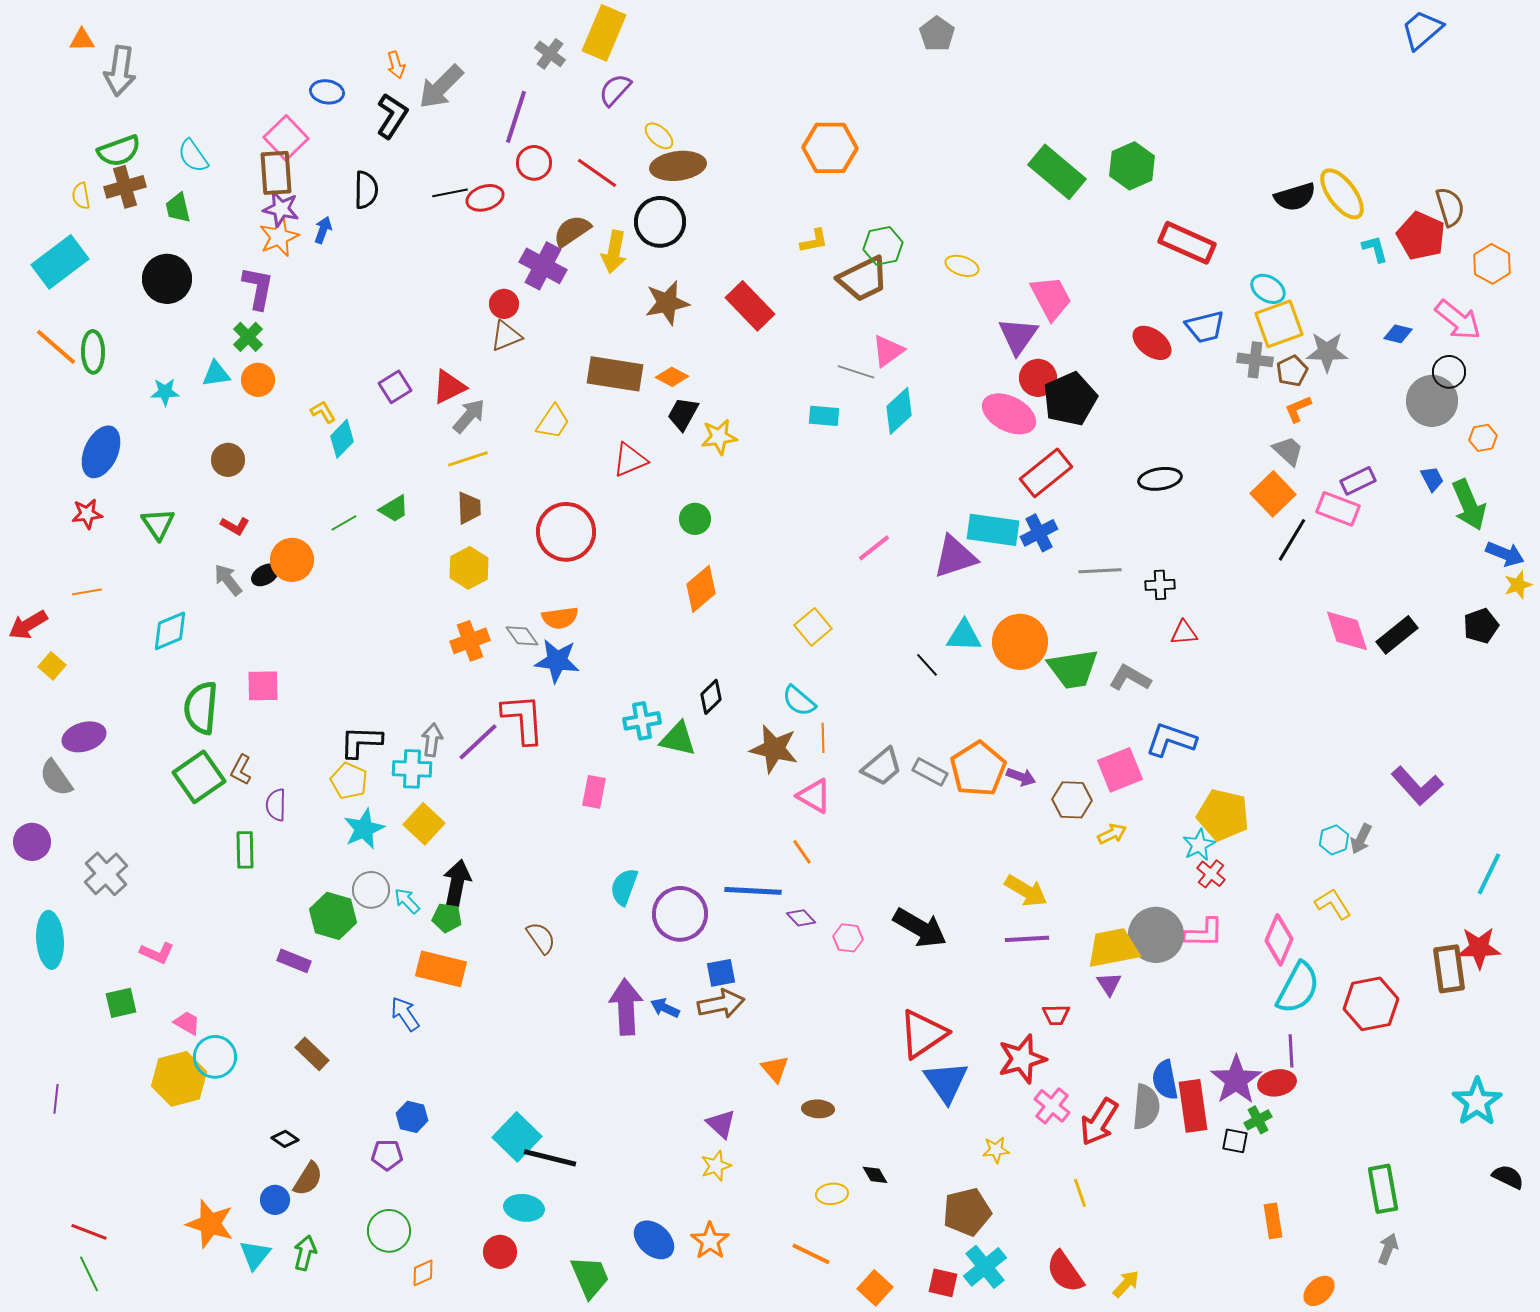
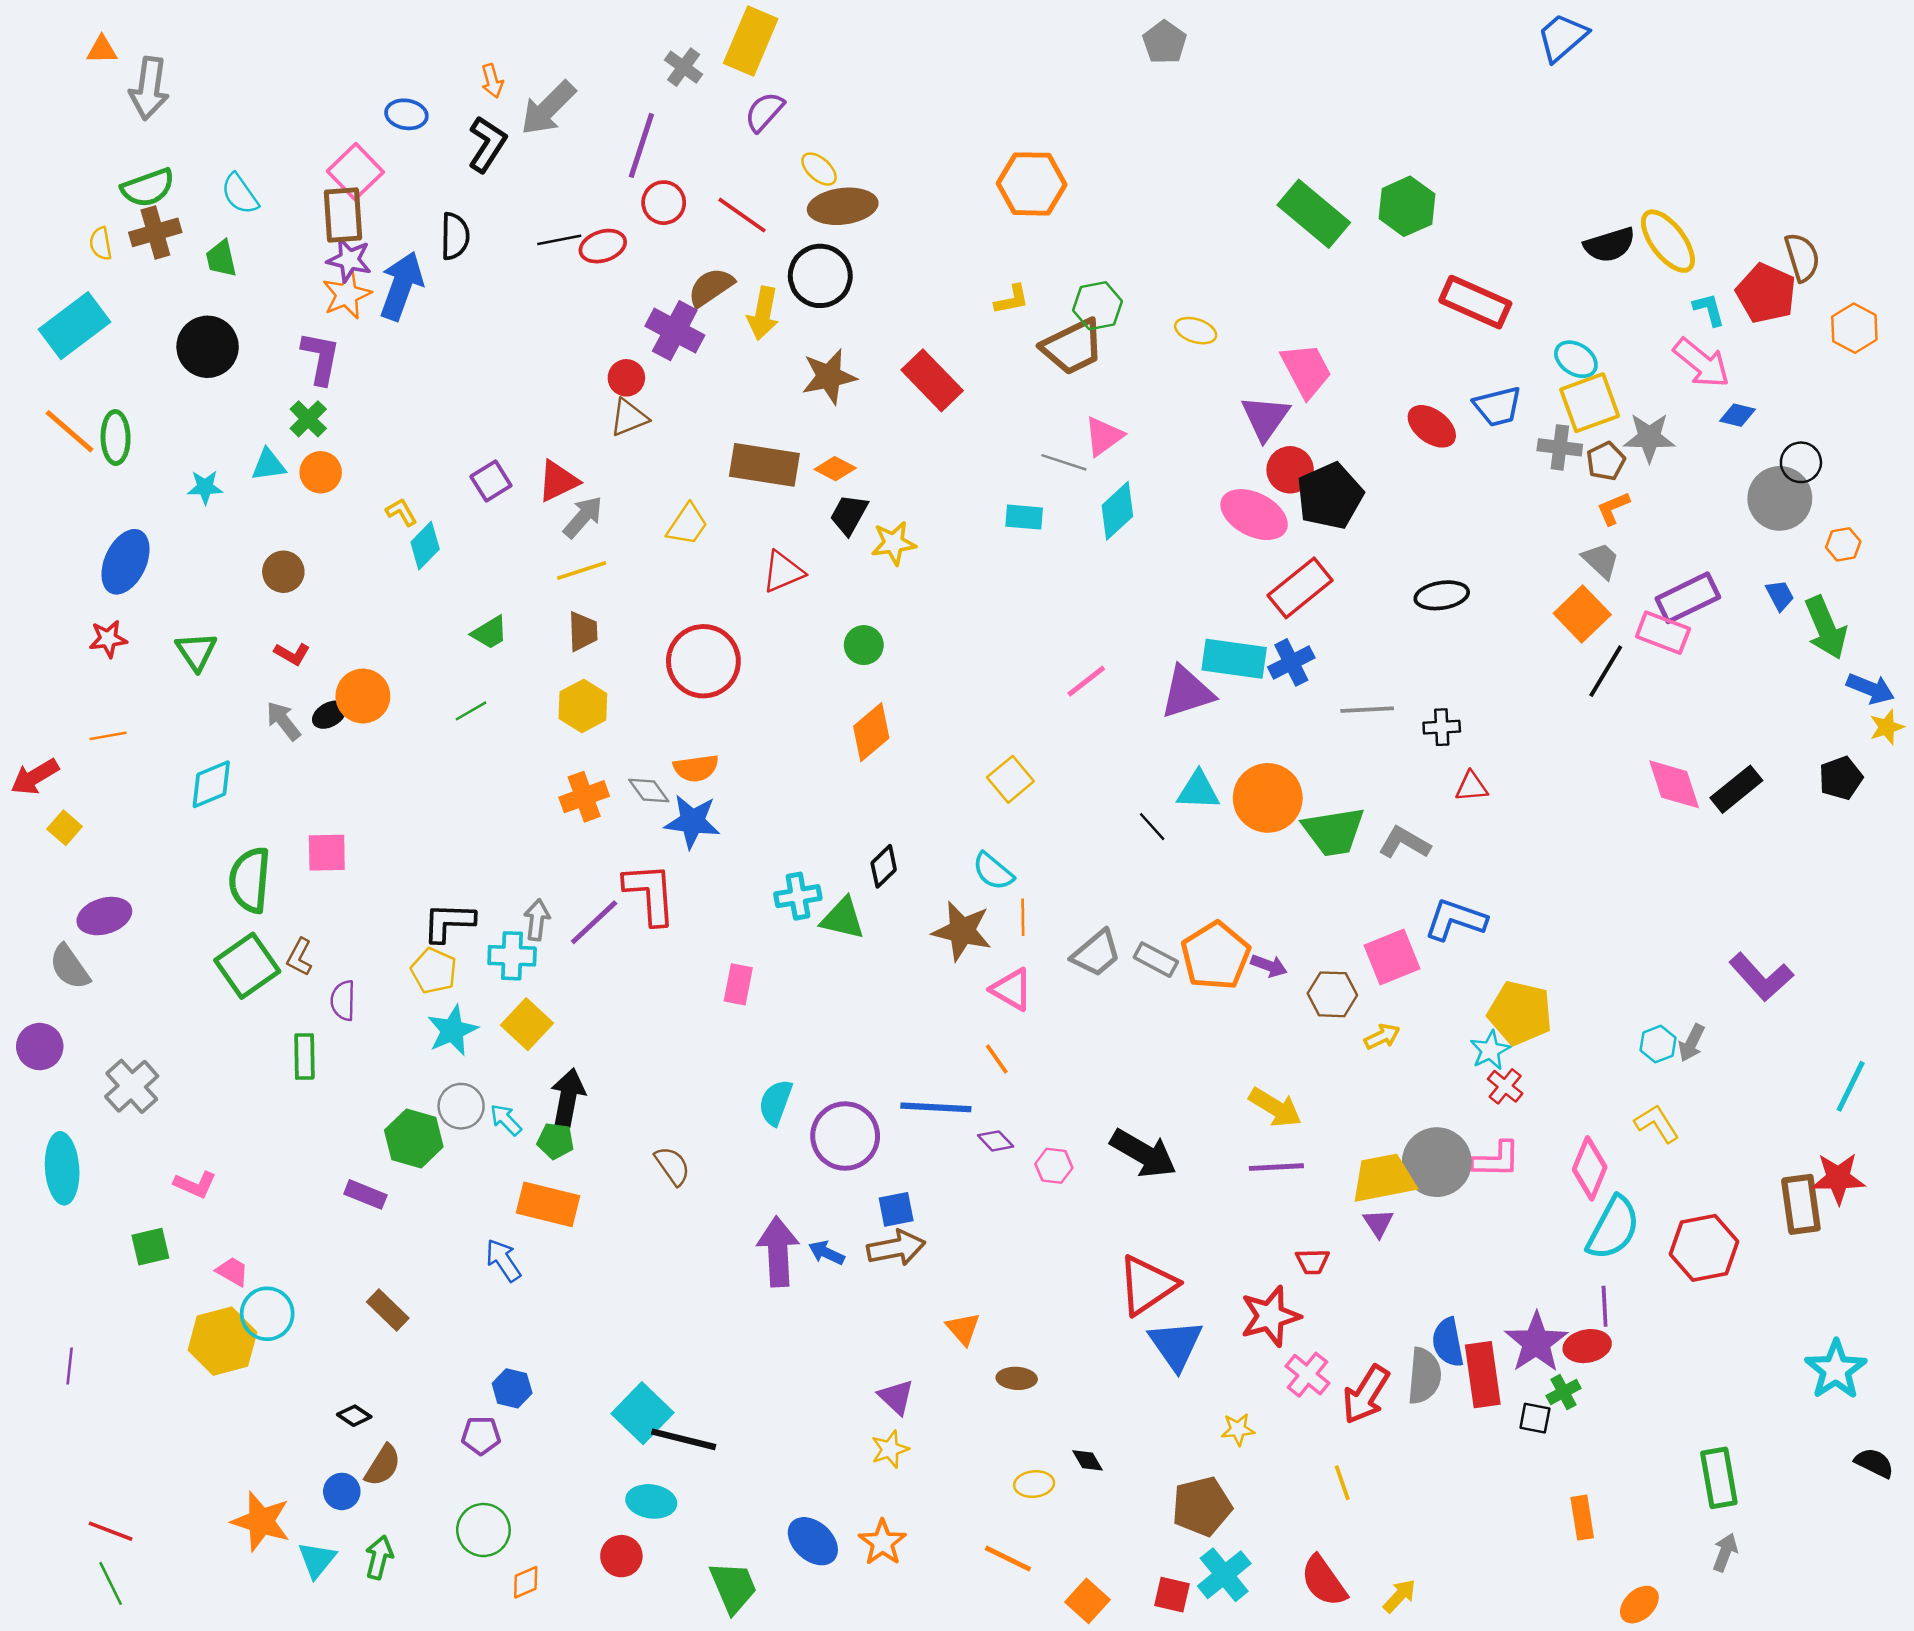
blue trapezoid: (1422, 30) -> (1562, 37), moved
blue arrow: (323, 230) -> (401, 286), size x2.0
pink arrow: (1458, 320) -> (1701, 363), moved
purple rectangle: (1358, 481) -> (1688, 598), size x1.4
green line: (344, 523) -> (471, 711), moved

